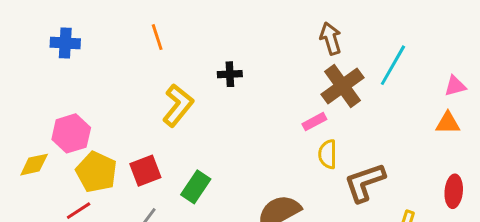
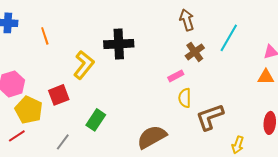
orange line: (157, 37) -> (45, 36), moved
black cross: (230, 74) -> (119, 44), size x1.8
brown cross: (342, 86) -> (195, 52), size x0.7
red square: (145, 171) -> (59, 95), moved

